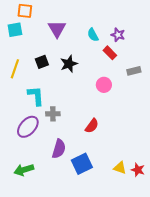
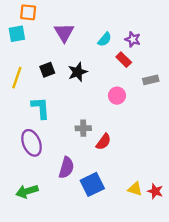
cyan semicircle: (93, 35) -> (105, 39), turned -112
gray cross: (53, 114) -> (83, 128), moved
purple ellipse: (28, 127) -> (31, 143), turned -65

